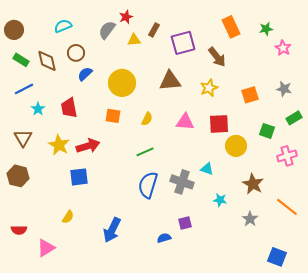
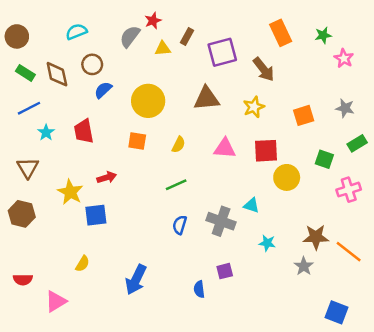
yellow star: (59, 145) -> (70, 192), moved
red arrow: (88, 146) -> (107, 177), size x0.7
brown star: (253, 184) -> (316, 237), moved, turned -30
blue semicircle: (148, 185) -> (180, 225), size x0.6
blue semicircle: (164, 238) -> (199, 289), turned -80

